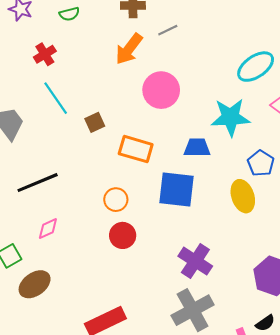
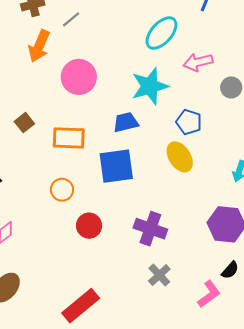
red circle: (123, 235) -> (89, 226), moved
gray cross: (193, 310) -> (159, 275), size x0.6

